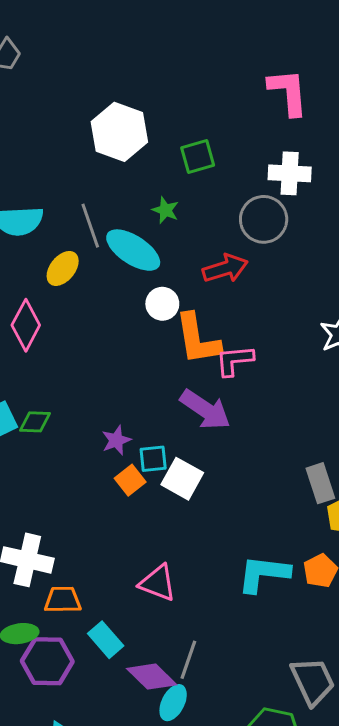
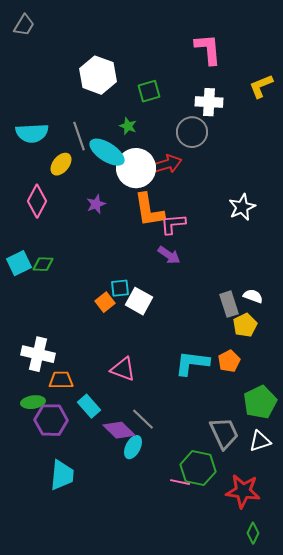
white circle: (162, 304) -> (136, 168), moved, size x1.8
purple arrow: (205, 410) -> (169, 255), moved, size x0.7
purple star: (116, 440) -> (96, 204), moved
gray line: (188, 660) -> (143, 419), turned -65

